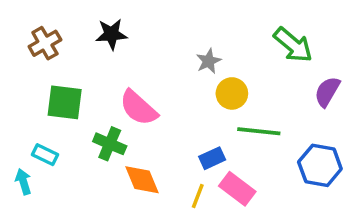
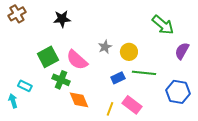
brown cross: (45, 43) -> (17, 14), moved
gray star: (209, 61) -> (105, 47), moved
green square: (65, 102) -> (48, 57), moved, turned -35
blue rectangle: (212, 158) -> (118, 78), moved

